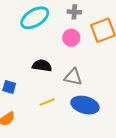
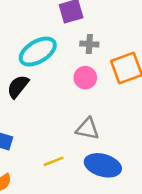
black semicircle: (42, 66) -> (18, 86), moved, turned -60

